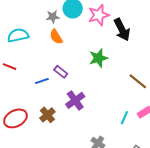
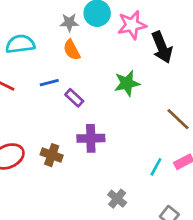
blue line: (42, 81) -> (49, 83), moved
purple cross: (75, 100) -> (91, 138), turned 30
brown cross: (47, 115) -> (52, 155), turned -35

